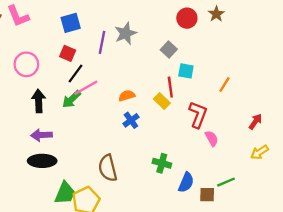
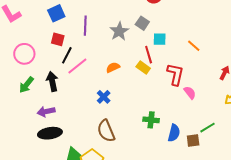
gray star: (126, 33) -> (119, 31), moved
orange line: (224, 85) -> (194, 46), turned -72
green arrow: (71, 99) -> (26, 85), moved
black arrow: (39, 101) -> (52, 81), moved
blue cross: (131, 120) -> (104, 97), moved

